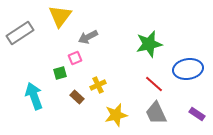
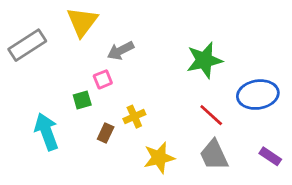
brown rectangle: (77, 97) -> (106, 133), turned 72

